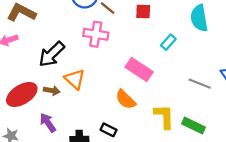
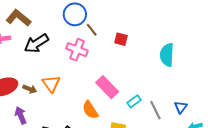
cyan rectangle: (168, 42) -> (134, 101), moved
black arrow: (52, 54) -> (36, 43), moved
gray line: (200, 84) -> (155, 110), turned 30

